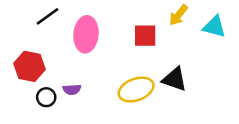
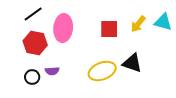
yellow arrow: (178, 15) -> (138, 24), moved
red hexagon: (30, 66) -> (35, 43), moved

